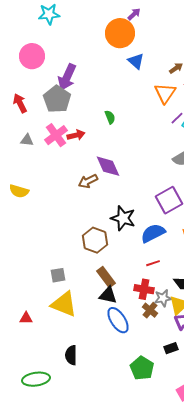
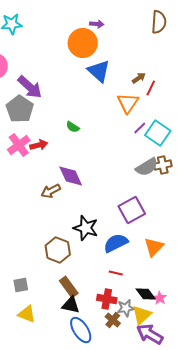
purple arrow: (134, 14) -> (97, 24), turned 48
blue triangle: (136, 61) -> (99, 71), size x1.4
purple arrow: (67, 77) -> (30, 87), turned -72
green semicircle: (110, 117) -> (73, 127), turned 144
red line: (153, 263) -> (116, 273), turned 32
yellow triangle: (64, 304) -> (27, 314), size x0.7

